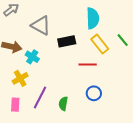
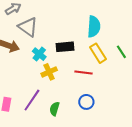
gray triangle: (41, 25) -> (28, 27), moved
cyan cross: (32, 57) -> (39, 54), moved
yellow cross: (20, 78) -> (49, 72), moved

